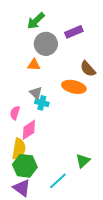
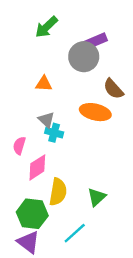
gray circle: (46, 44) -> (84, 57), moved
yellow semicircle: (19, 149) -> (58, 192), moved
green triangle: (83, 161) -> (97, 197), moved

